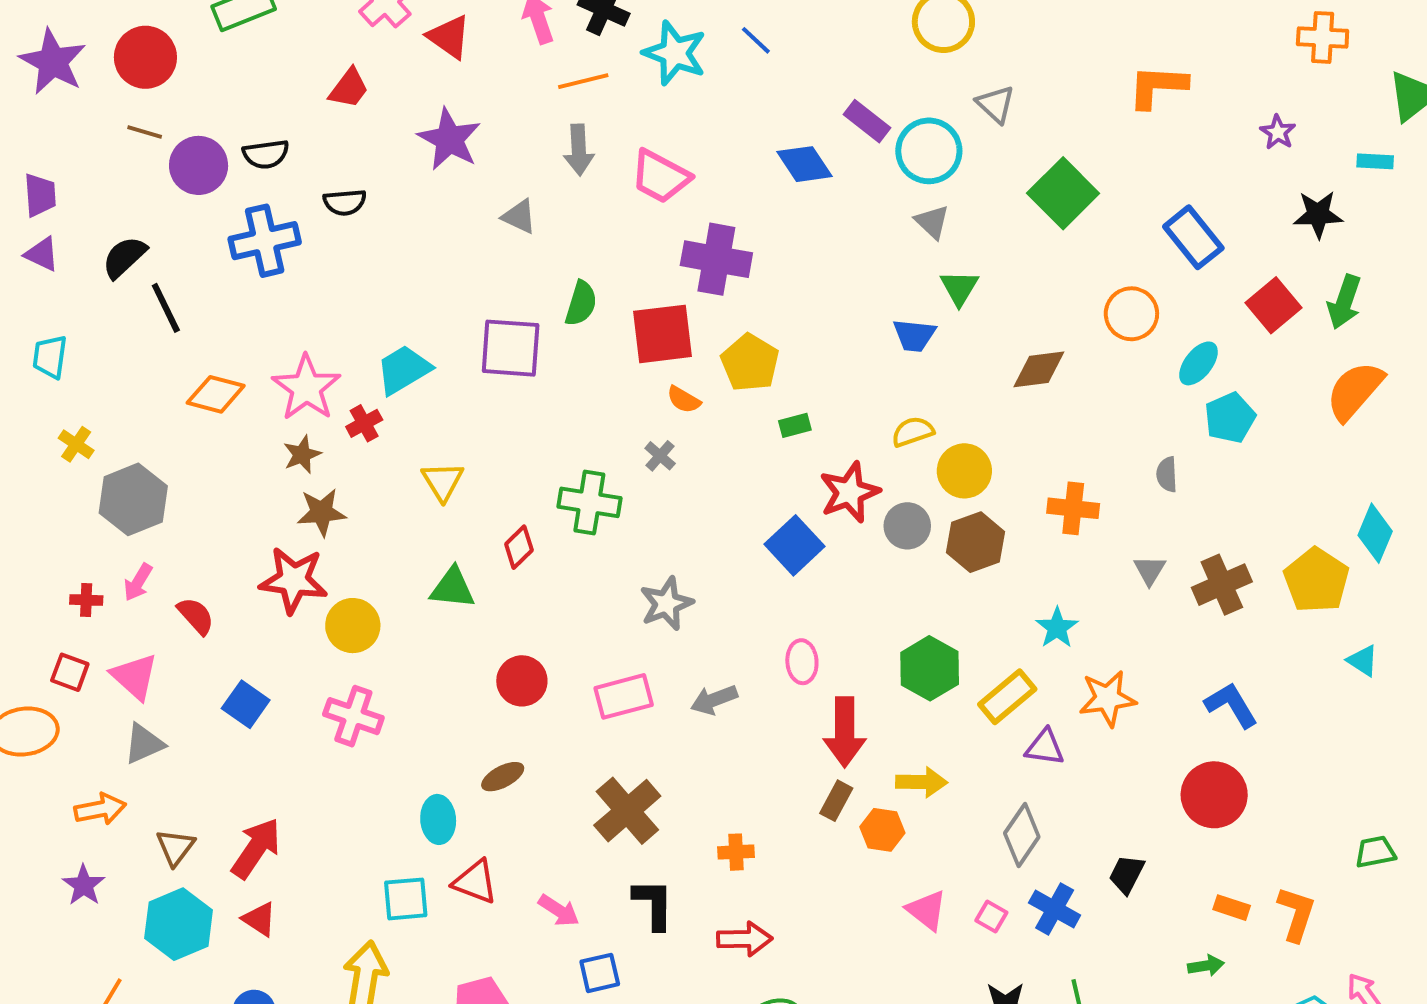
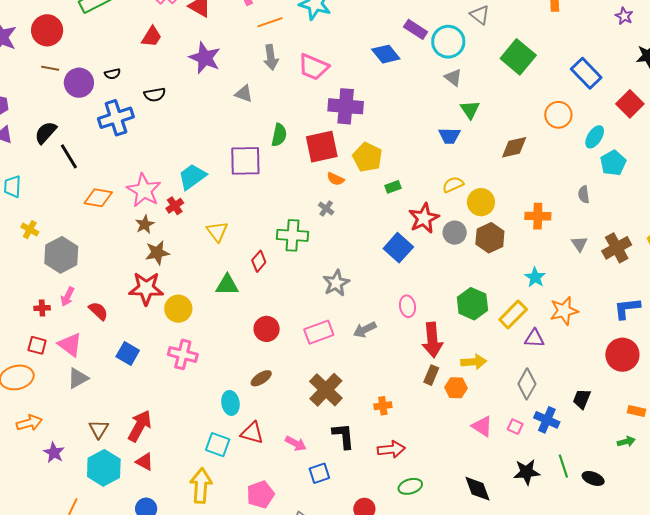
black semicircle: (266, 154) -> (113, 74), size x0.7
blue L-shape: (1231, 705) -> (627, 308), turned -60
orange arrow: (100, 809) -> (29, 423), moved
cyan square: (406, 899) -> (218, 445), turned 30

